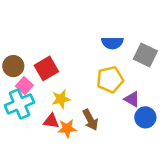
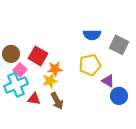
red square: (46, 68) -> (38, 56), turned -30
brown arrow: (90, 120) -> (57, 101), moved
red triangle: (51, 121) -> (34, 99), moved
orange star: (67, 128) -> (55, 69), moved

